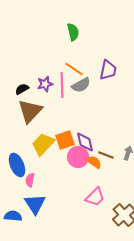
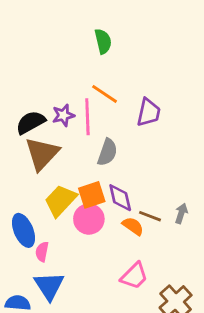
purple trapezoid: (108, 70) -> (149, 112), moved
gray semicircle: (81, 85) -> (107, 152), moved, turned -42
black semicircle: (22, 89) -> (31, 122), size x1.5
pink circle: (78, 157) -> (89, 219), moved

